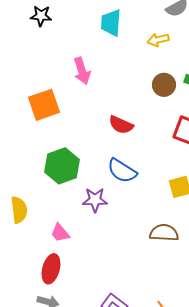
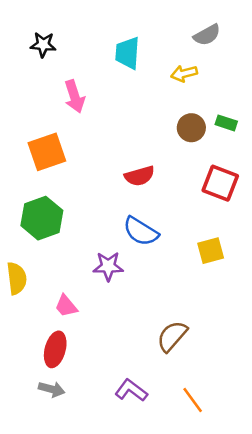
pink arrow: (82, 71) -> (74, 96), moved
red semicircle: (121, 125) -> (140, 176), turned -40
green hexagon: (62, 166) -> (42, 218), moved
brown semicircle: (164, 233) -> (172, 336), moved, turned -52

